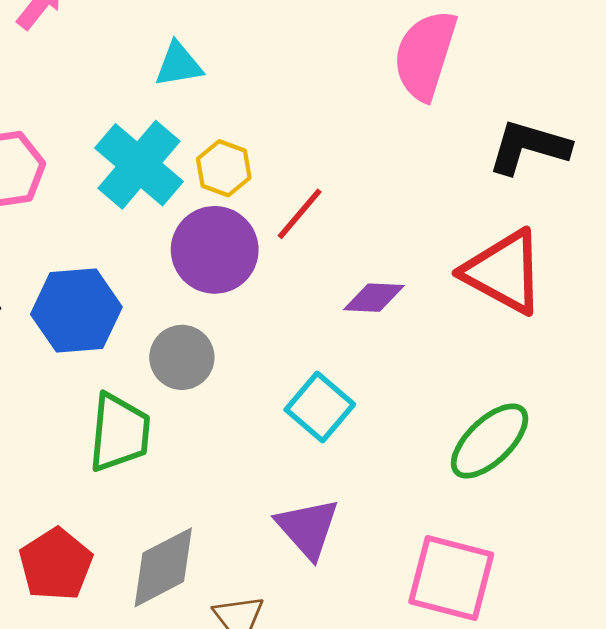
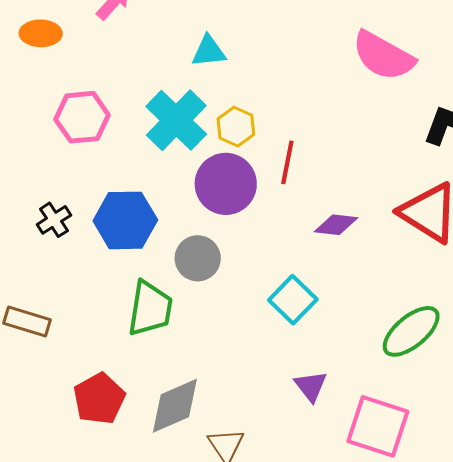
pink semicircle: (425, 55) -> (383, 56), turned -82
red line: (300, 214) -> (287, 162), turned -33
purple triangle: (308, 528) -> (311, 386), moved, size x0.7

